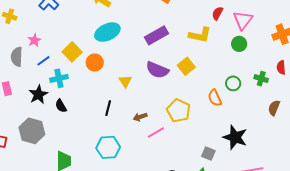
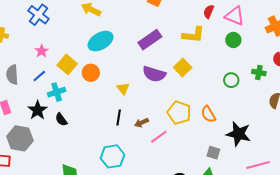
pink triangle: (243, 20) -> (235, 16), turned -40
pink star: (34, 40) -> (42, 51), moved
orange semicircle: (215, 98) -> (208, 114), moved
black line: (108, 108) -> (119, 117), moved
gray hexagon: (32, 131) -> (20, 138), moved

